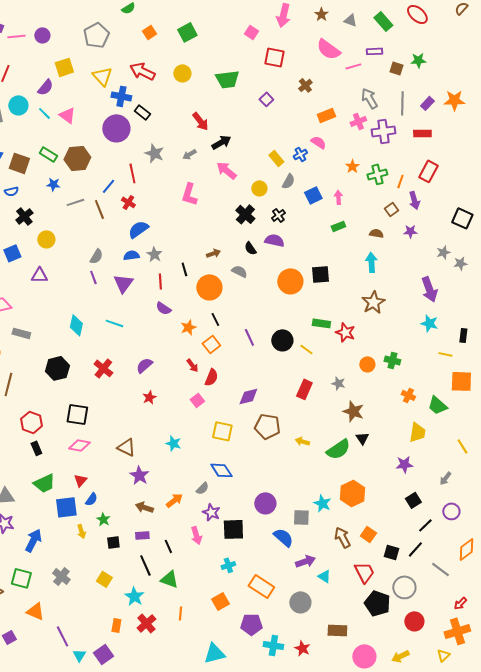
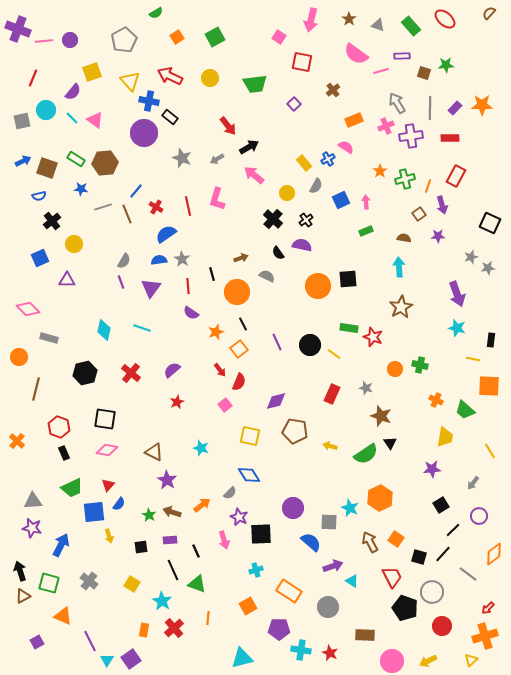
red line: (132, 173) -> (188, 206), moved
green star: (103, 519) -> (149, 515), moved

